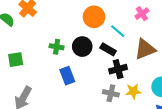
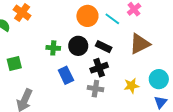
cyan line: (118, 31) -> (112, 19), moved
black cross: (118, 69) -> (99, 68), moved
gray cross: (111, 93) -> (95, 89), moved

